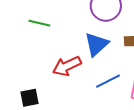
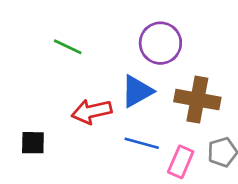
blue line: (108, 81) -> (142, 143), turned 30

